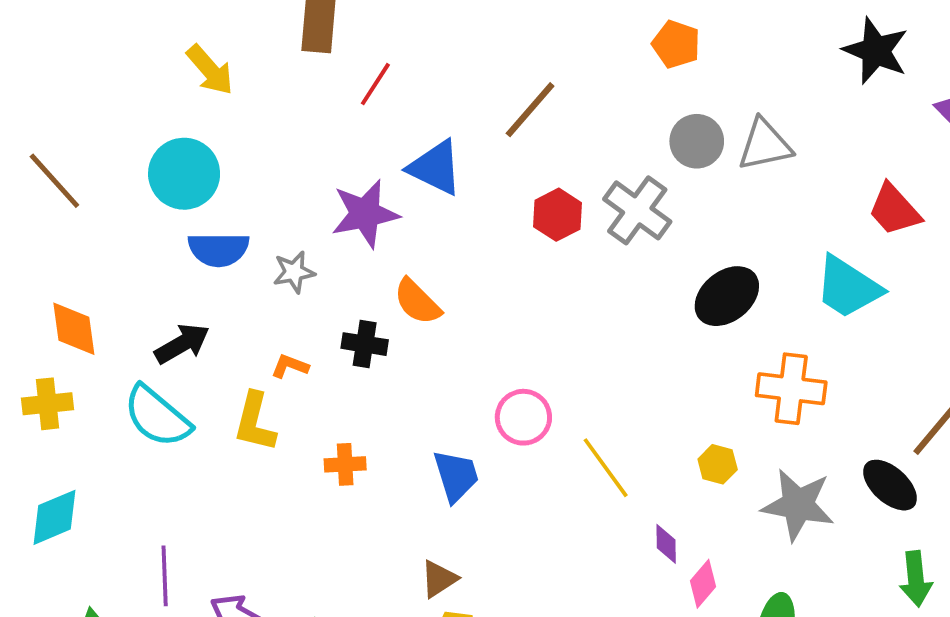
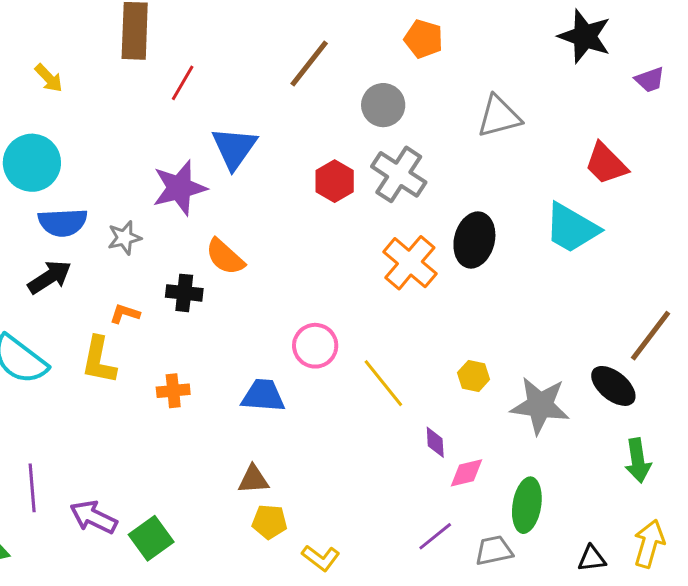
yellow arrow: (210, 70) -> (49, 78), size x0.7
brown line: (530, 110) -> (309, 64), moved
gray circle: (697, 141) -> (383, 105), moved
blue triangle: (435, 168) -> (234, 148), turned 42
black ellipse: (727, 296) -> (474, 240), turned -34
black arrow: (182, 344) -> (50, 277), moved
orange cross: (791, 389) -> (410, 263), moved, turned 36
blue trapezoid: (456, 476) -> (263, 396), turned -66
brown triangle: (439, 579) -> (253, 479), turned 32
pink diamond: (703, 584) -> (467, 473), turned 39

